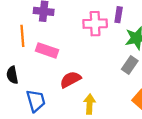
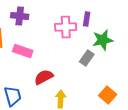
gray rectangle: (130, 65) -> (87, 58), moved

